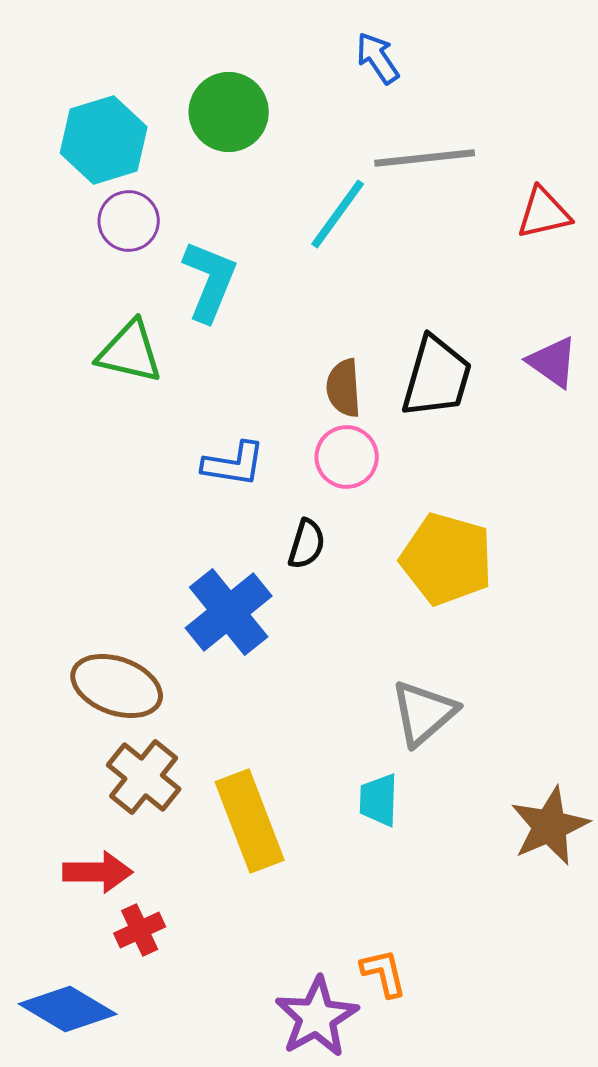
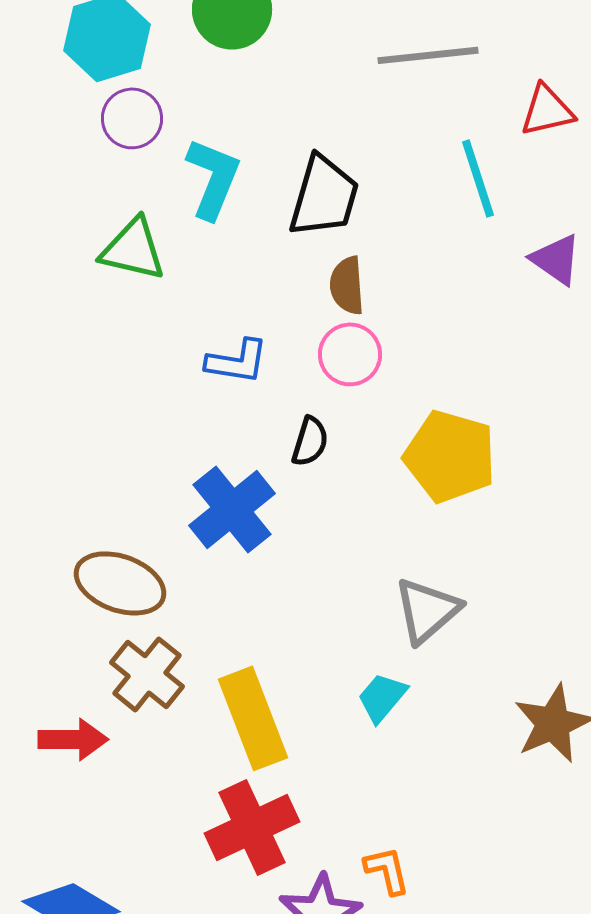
cyan line: (338, 214) -> (478, 178), moved, turned -54
black trapezoid: (437, 377) -> (324, 196), moved
cyan trapezoid: (379, 800) -> (382, 697), turned 38
red arrow: (98, 872) -> (73, 739), moved
red cross: (140, 930) -> (252, 827), moved, size x1.8

